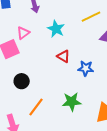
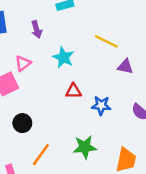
yellow line: (91, 17) -> (106, 41), turned 54
red triangle: (63, 56) -> (73, 91), turned -32

